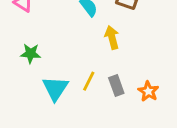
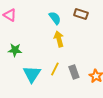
yellow arrow: (112, 37) -> (59, 39), moved

